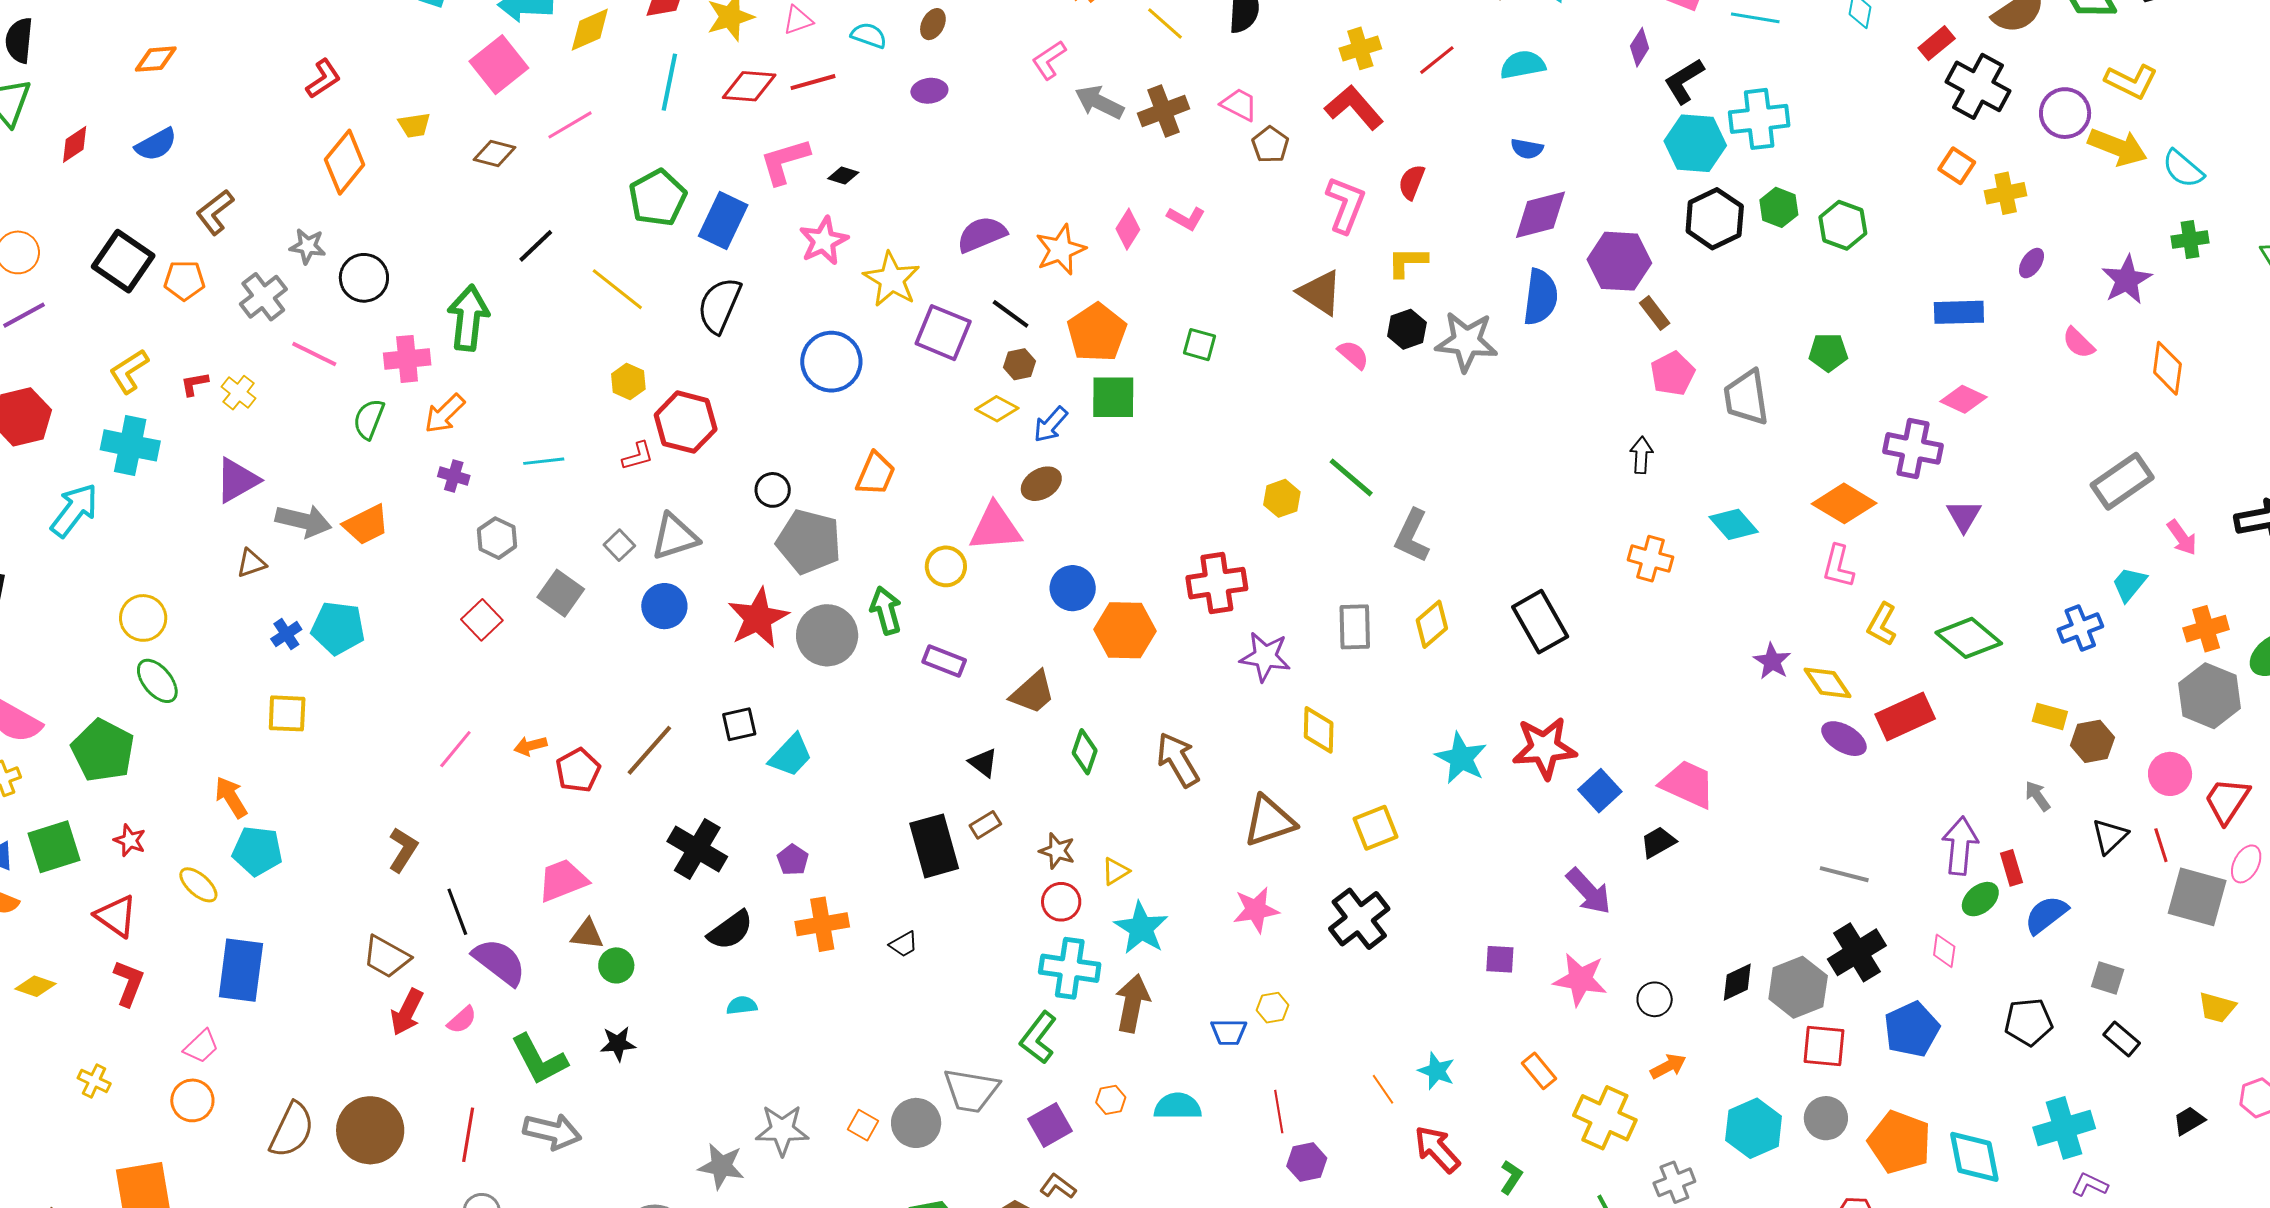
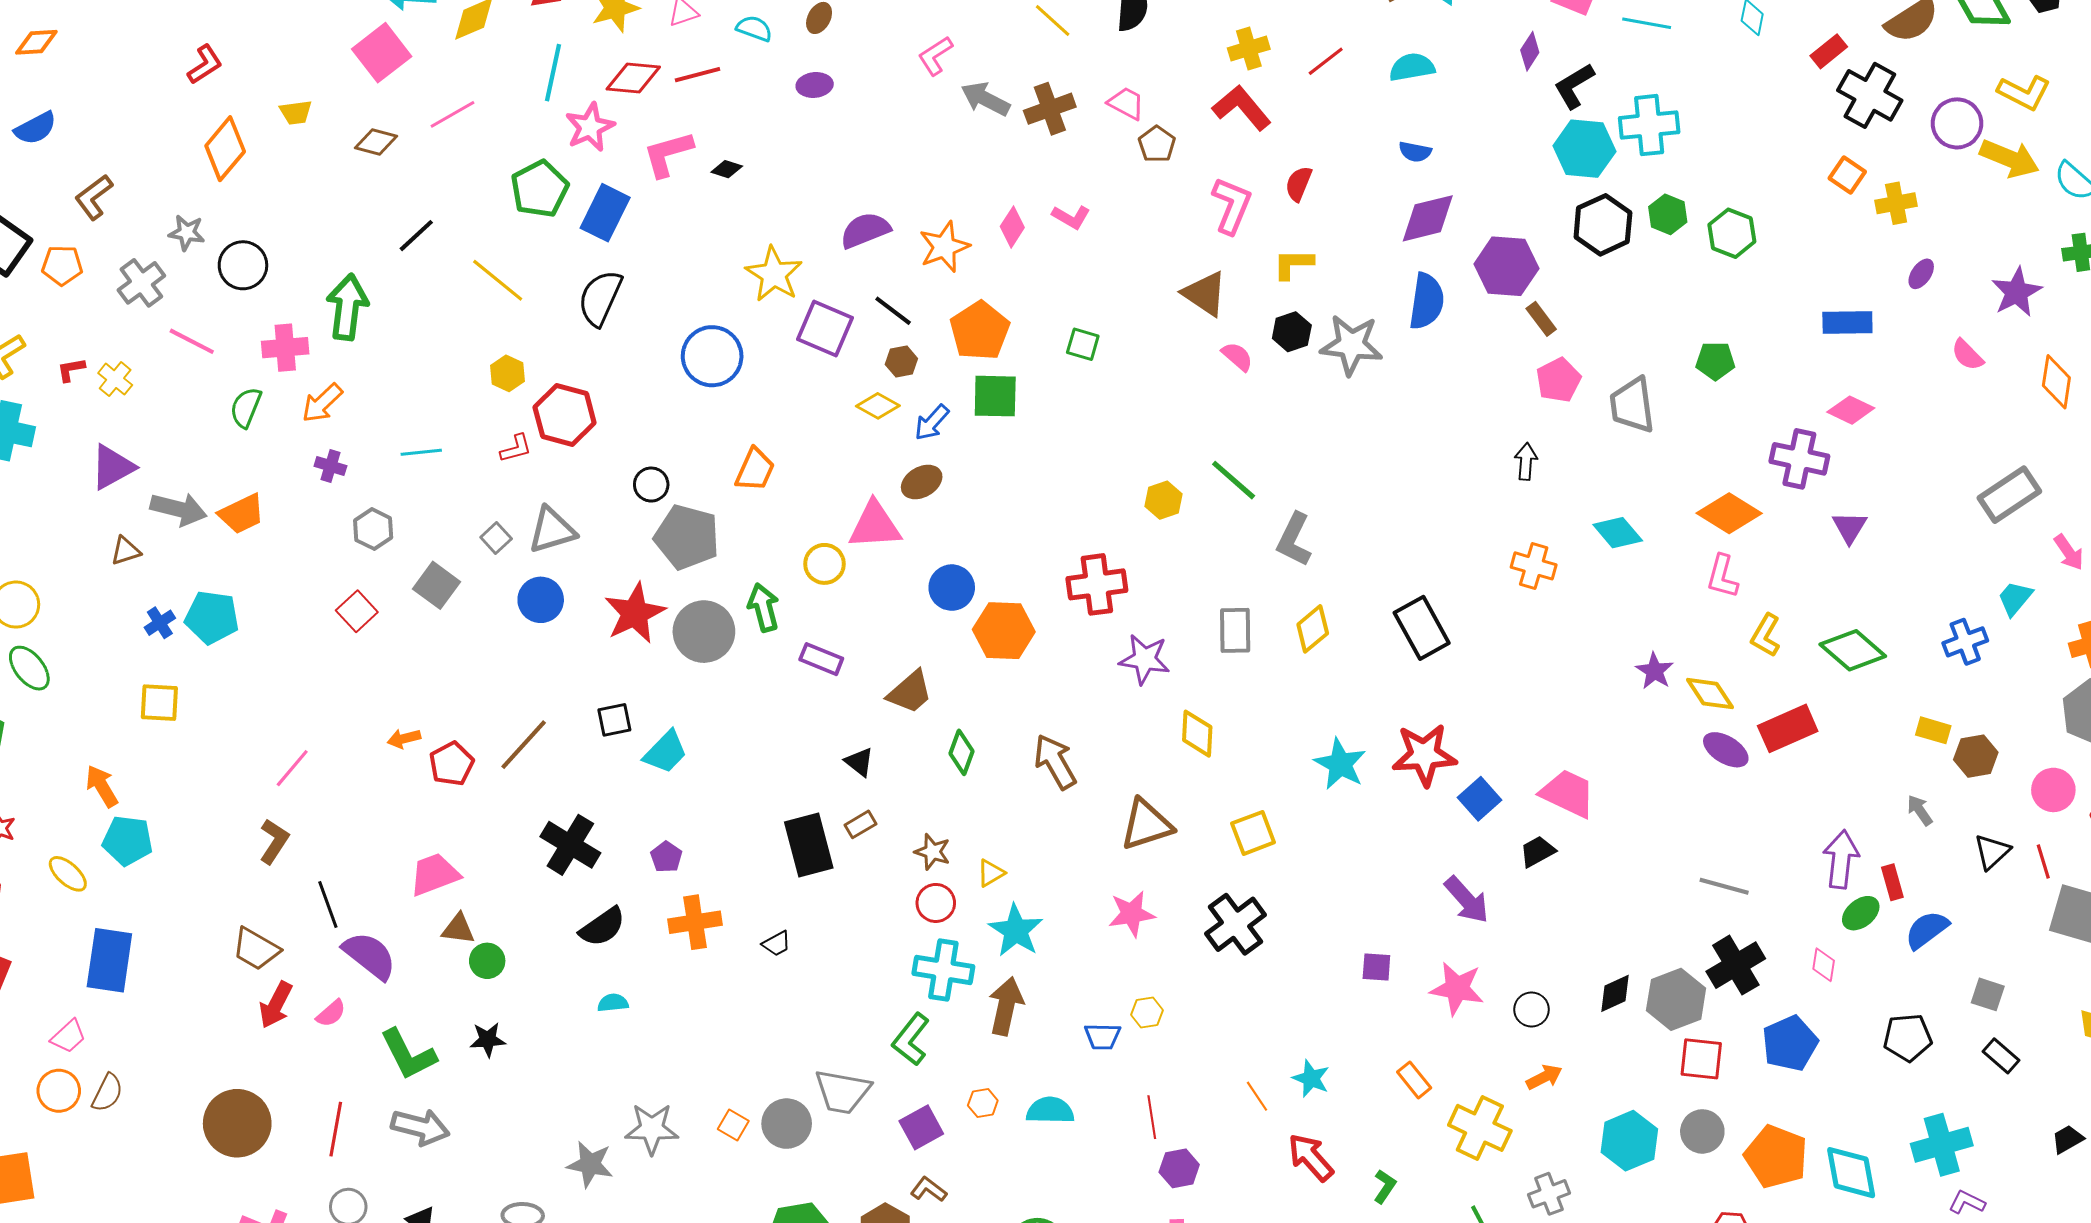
pink star: (824, 241) -> (590, 127), moved
pink line: (455, 749) -> (292, 768), moved
brown semicircle: (292, 1130) -> (107, 1093), moved, size x0.7

